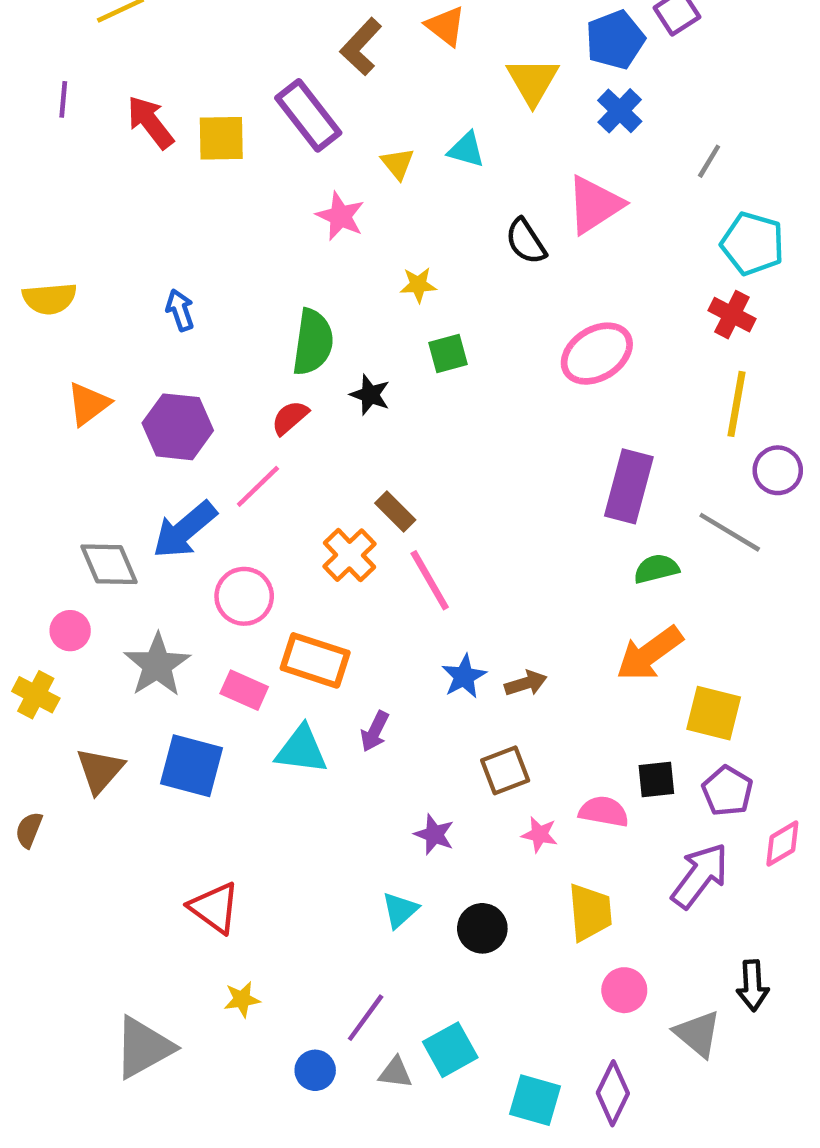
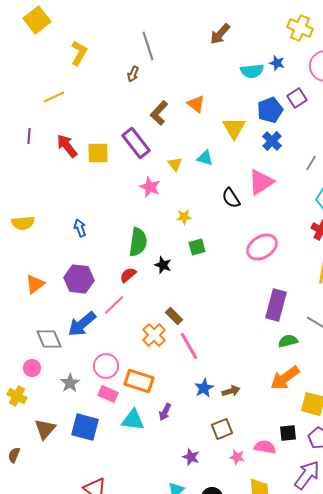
orange triangle: (88, 404) -> (35, 284), moved
pink circle: (244, 596) -> (106, 366), moved
gray star: (157, 665) -> (70, 383), size x0.7

